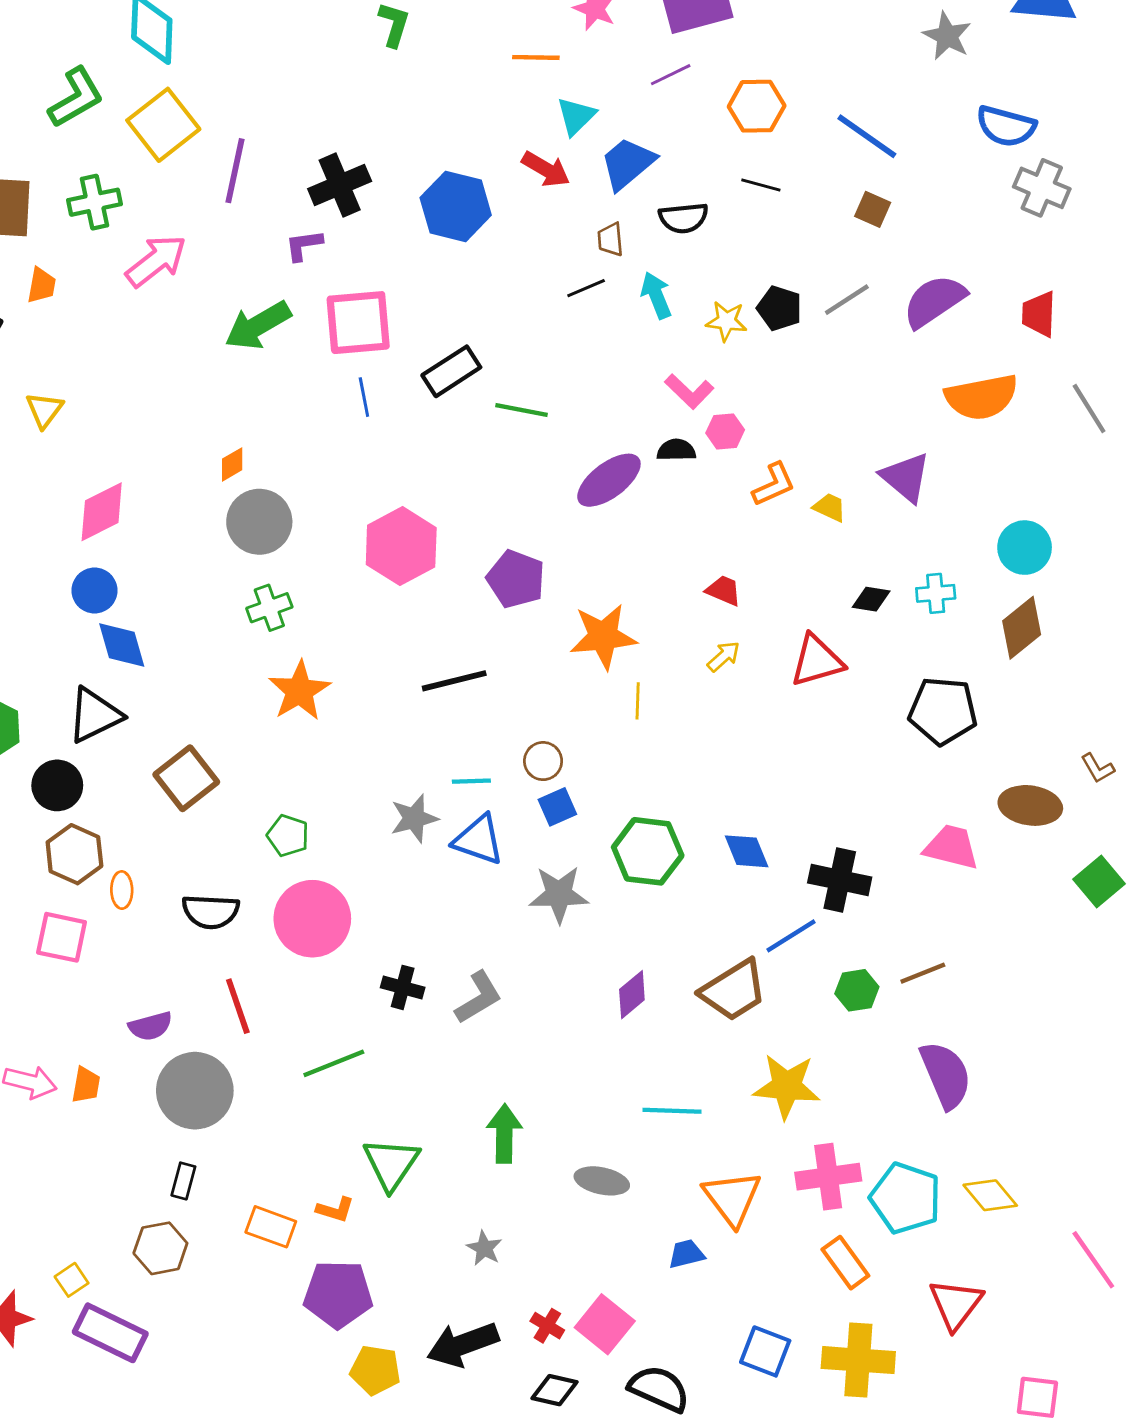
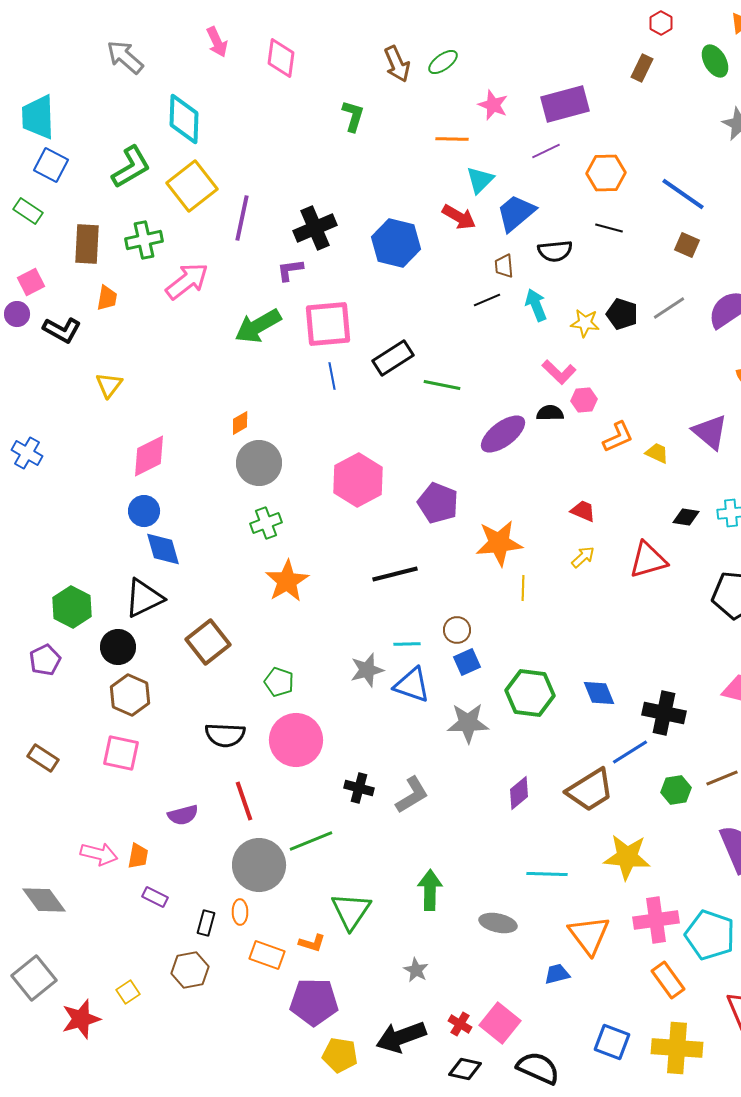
orange ellipse: (122, 890) -> (240, 912), moved
gray circle: (195, 1091) -> (259, 865), moved
purple rectangle: (110, 1333) -> (155, 897), moved, size x0.5

